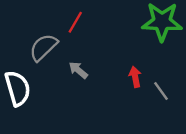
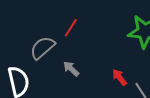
red arrow: (135, 77) -> (119, 77), turned -30

